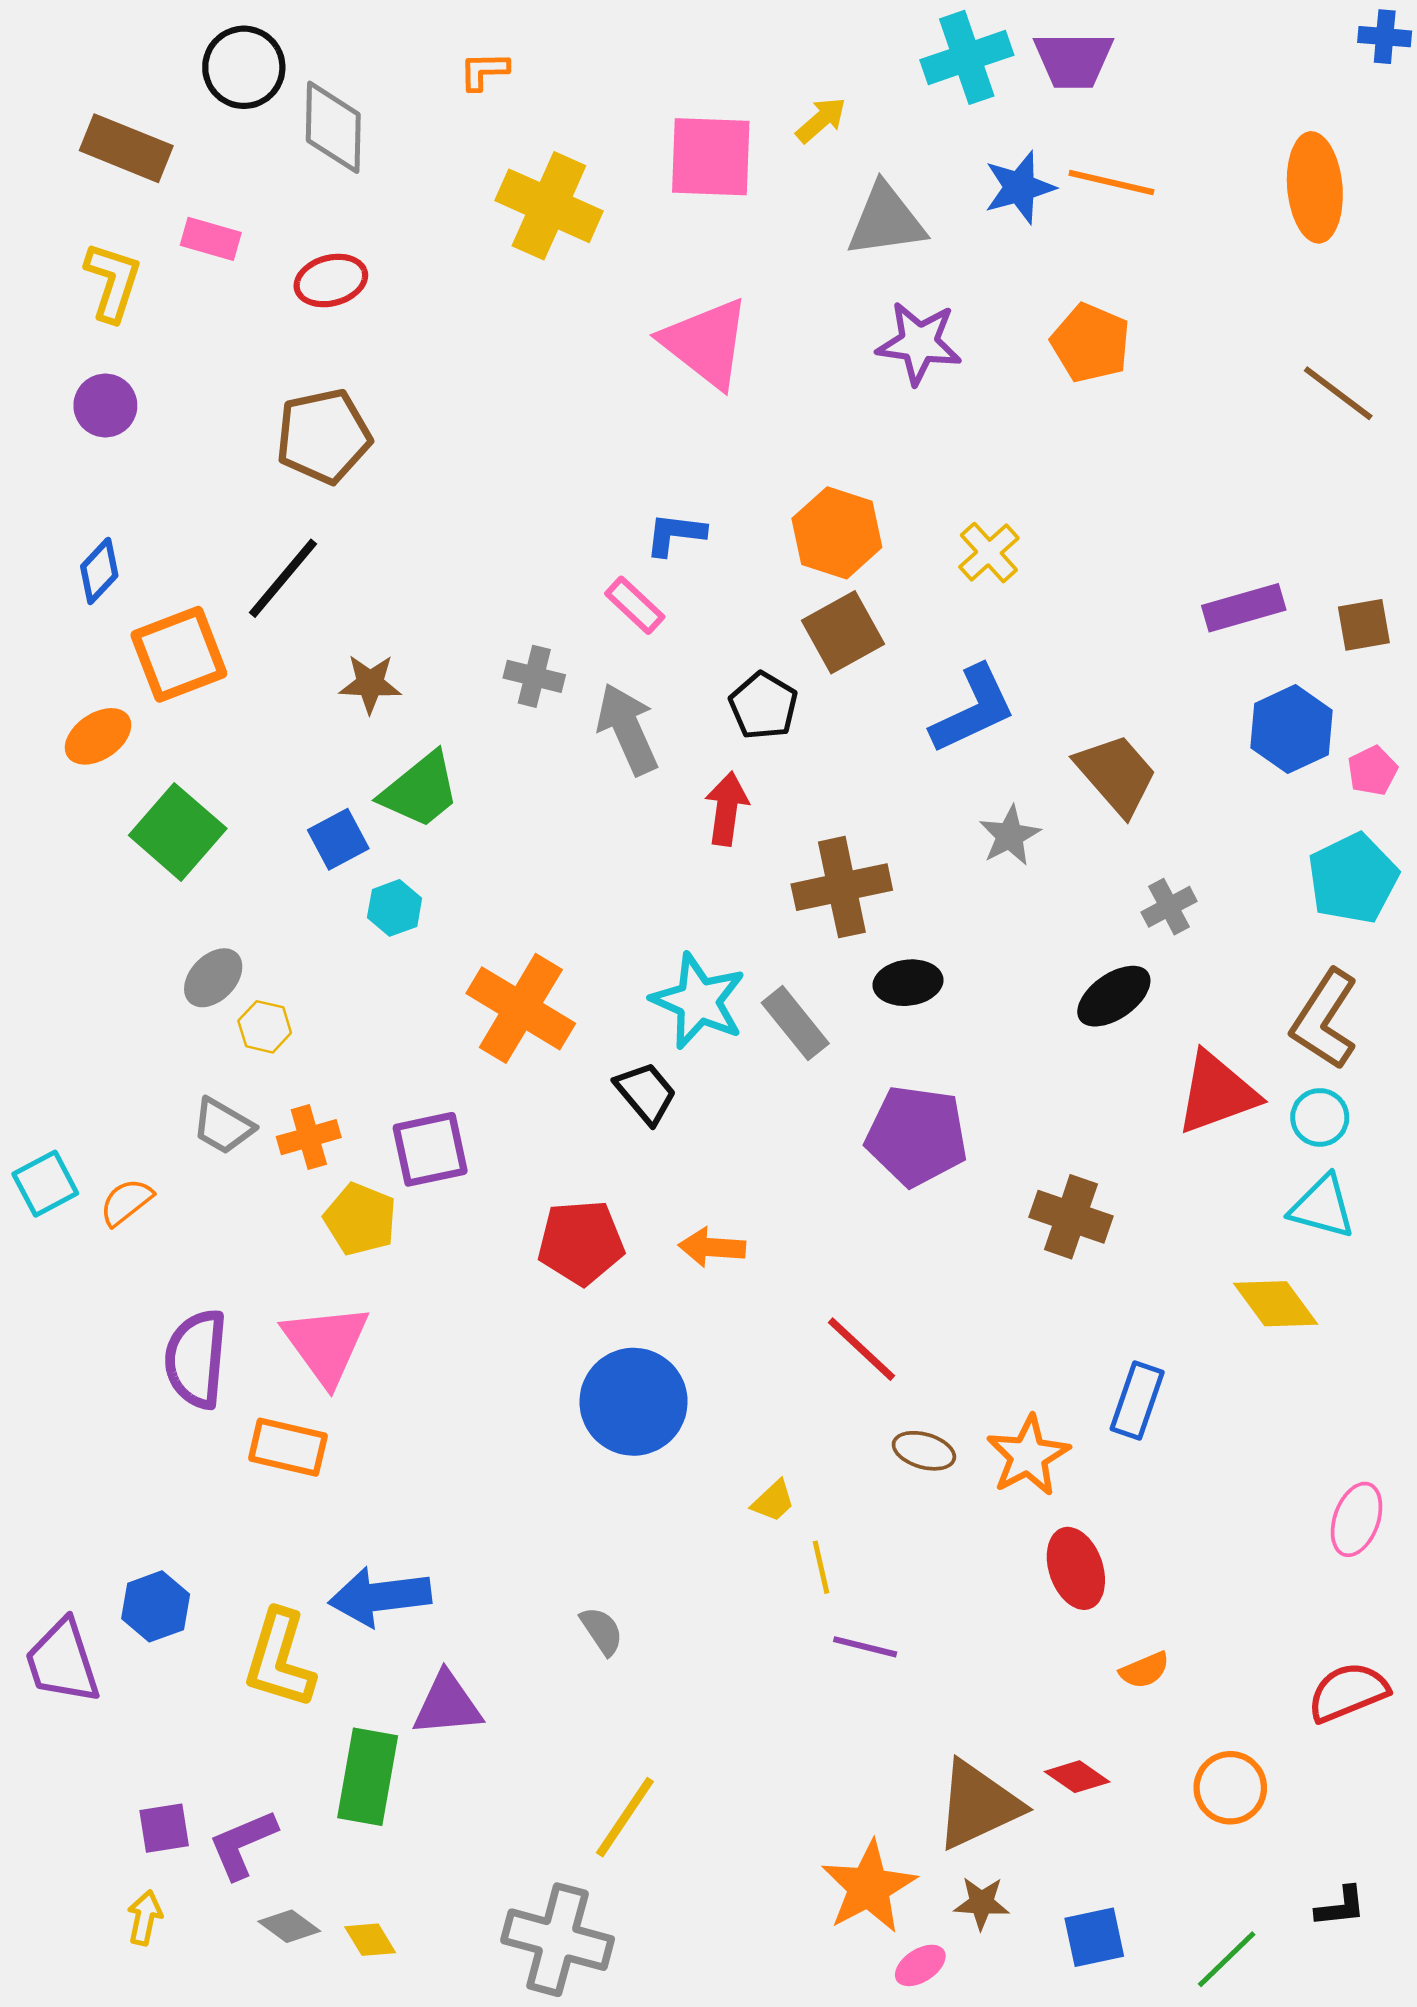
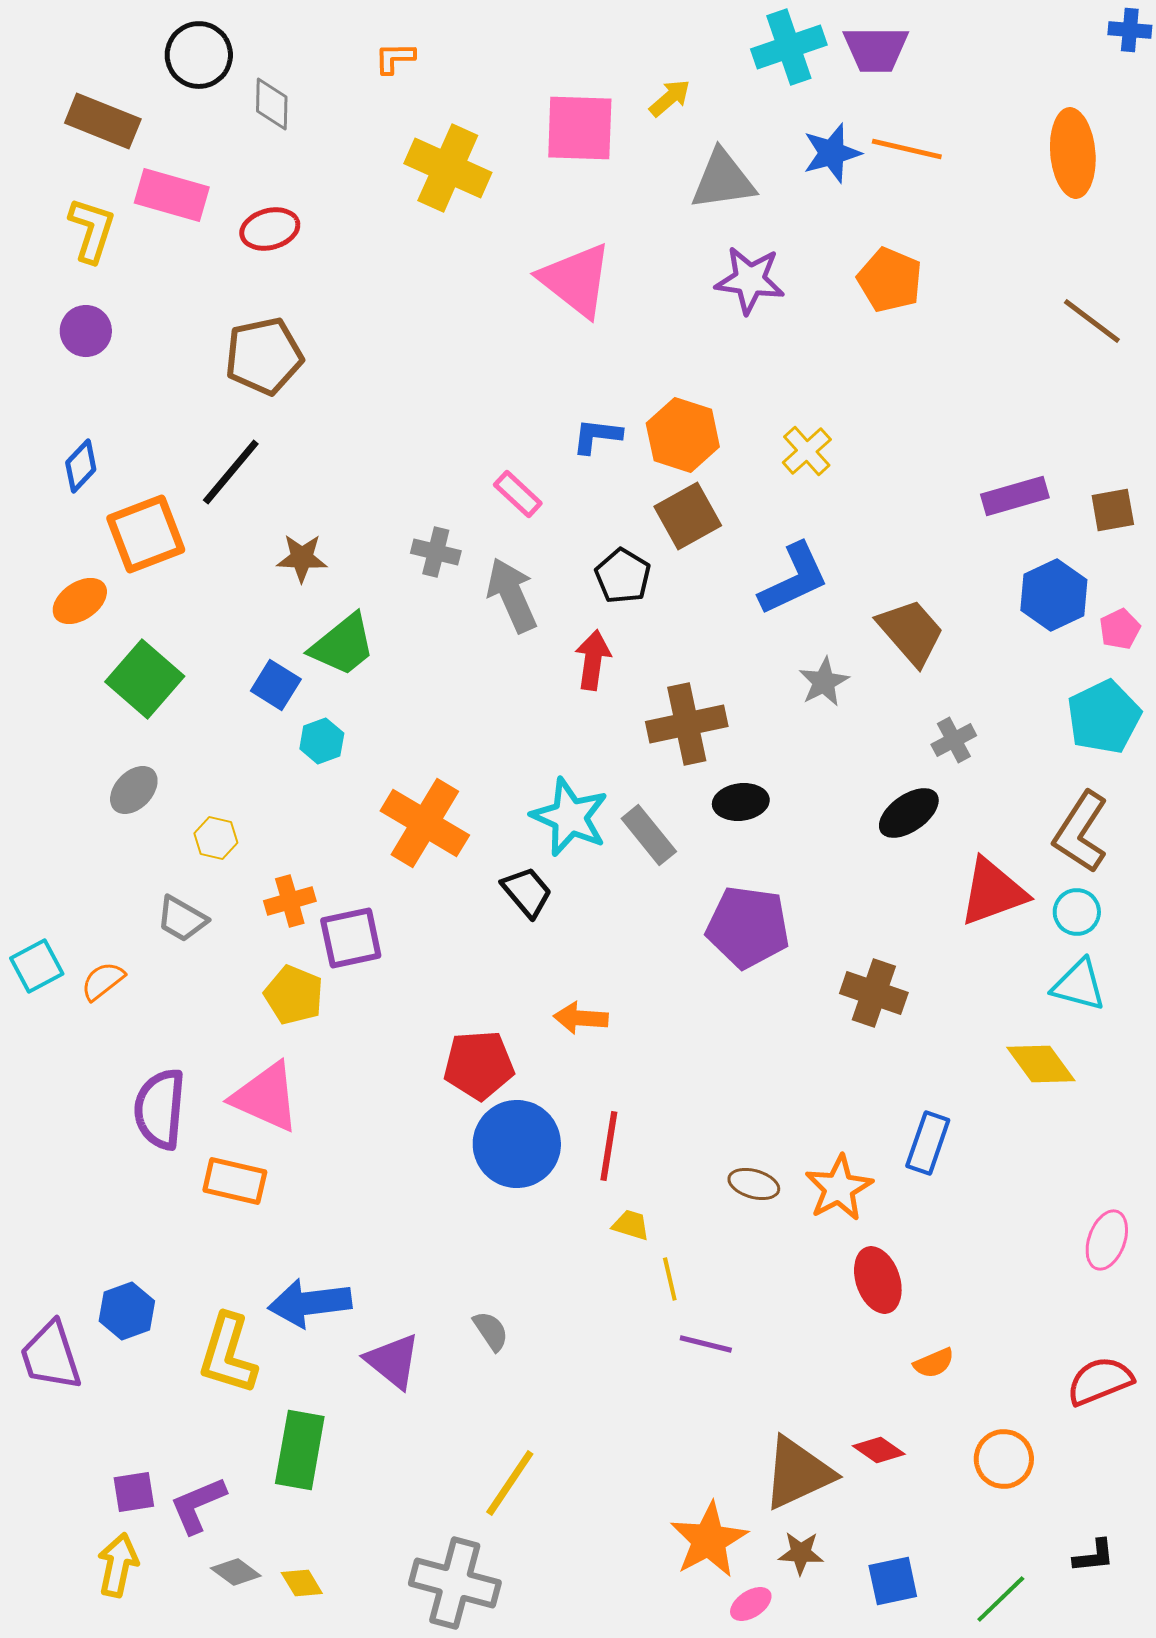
gray diamond: (333, 127) -> (272, 104), size x0.7
pink rectangle: (211, 239) -> (172, 195), size x1.5
blue L-shape: (675, 534) -> (597, 436), moved
blue square: (338, 839) -> (276, 685), turned -30
gray ellipse: (213, 978) -> (134, 790), moved
orange cross: (309, 1137) -> (290, 901), moved
red pentagon: (581, 1242) -> (479, 1065), moved
pink triangle: (326, 1344) -> (266, 1097), turned -30
red line: (861, 1349) -> (609, 1146), moved, turned 56
yellow trapezoid: (773, 1501) -> (631, 1225), turned -120
purple triangle: (447, 1704) -> (393, 1361), moved, turned 44
yellow arrow: (145, 1918) -> (118, 1565), size x1.4

